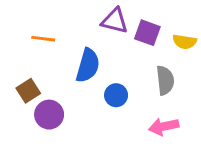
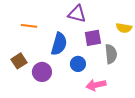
purple square: (147, 33) -> (93, 38), moved, turned -30
purple circle: (49, 115) -> (42, 72), moved
pink arrow: (164, 126) -> (96, 85), moved

